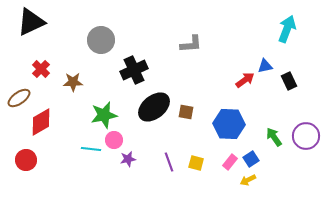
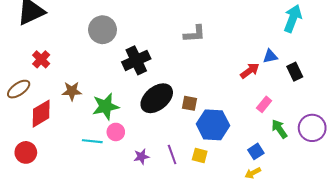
brown star: (73, 82) -> (72, 91), moved
blue hexagon: (229, 124) -> (213, 125), moved
purple star: (128, 159) -> (141, 157), moved
pink rectangle: (230, 162) -> (264, 104), moved

